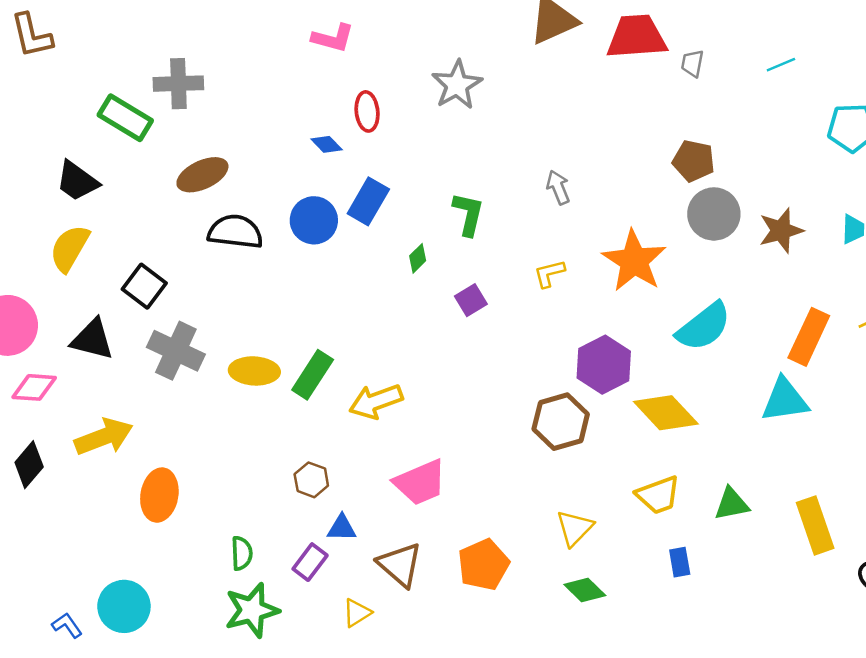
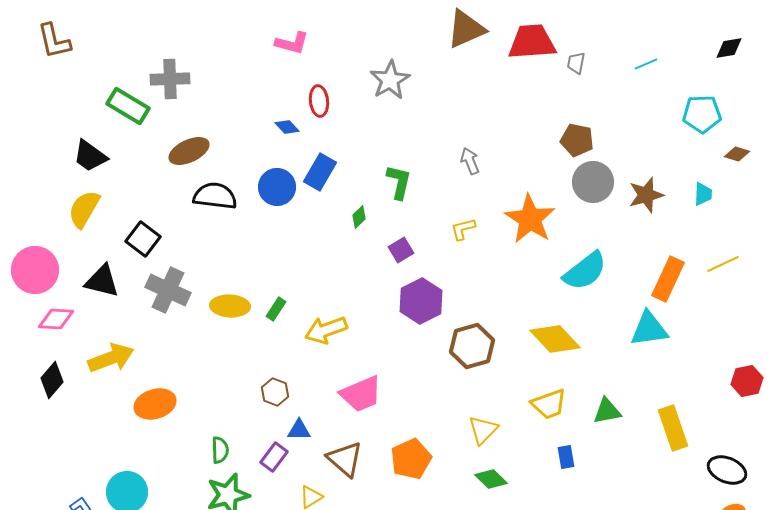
purple hexagon: (604, 365) -> (421, 301), moved
green rectangle: (313, 375) -> (276, 309), size x0.6
orange ellipse: (159, 495) -> (155, 404), turned 63

